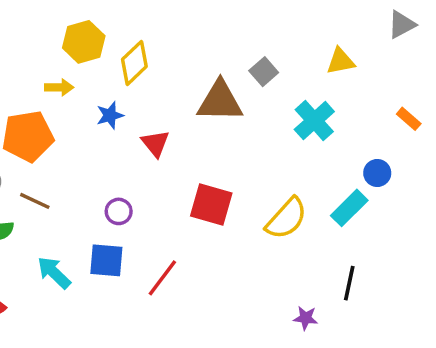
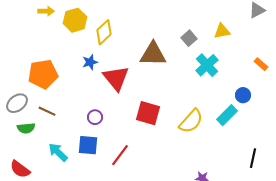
gray square: (264, 72) -> (189, 38), moved
yellow arrow: (59, 87) -> (46, 11), moved
red triangle: (155, 143) -> (116, 78), size x1.6
black line: (349, 283) -> (253, 158), moved

